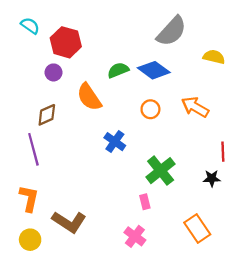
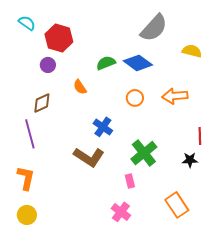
orange semicircle: (89, 97) -> (80, 87), size x0.6
orange arrow: (195, 107) -> (175, 96), turned -35
brown L-shape: (69, 222) -> (89, 157), moved

